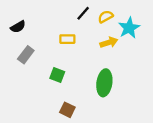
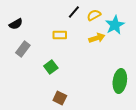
green square: (57, 75) -> (51, 67), turned 32
green ellipse: (104, 83) -> (120, 81), moved

